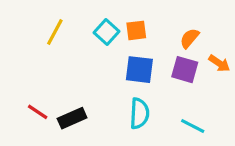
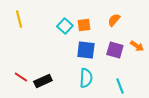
yellow line: (55, 32) -> (19, 19), moved, turned -42
orange semicircle: (189, 38) -> (114, 20), moved
cyan line: (193, 126) -> (120, 86), turned 42

